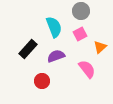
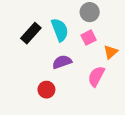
black rectangle: (28, 49) -> (31, 33), moved
pink semicircle: (87, 69) -> (96, 76), turned -114

